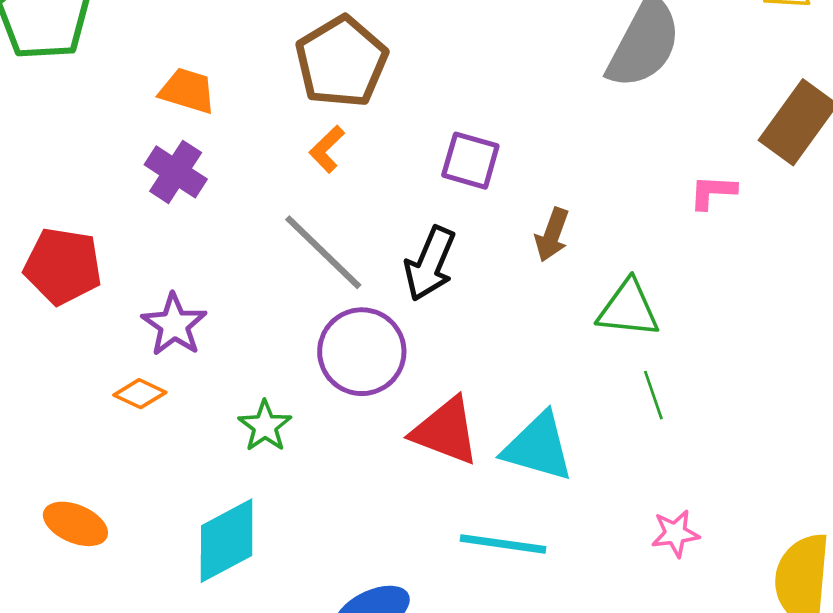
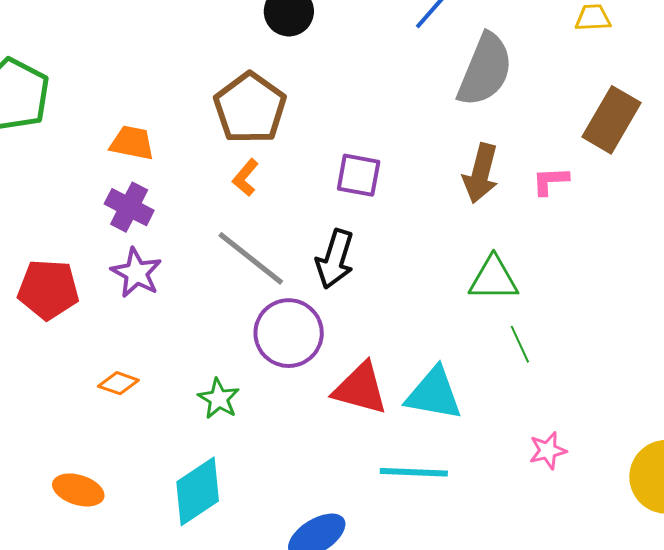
brown arrow: (552, 235) -> (481, 173), moved, size x1.4
purple star: (174, 325) -> (136, 273), moved

